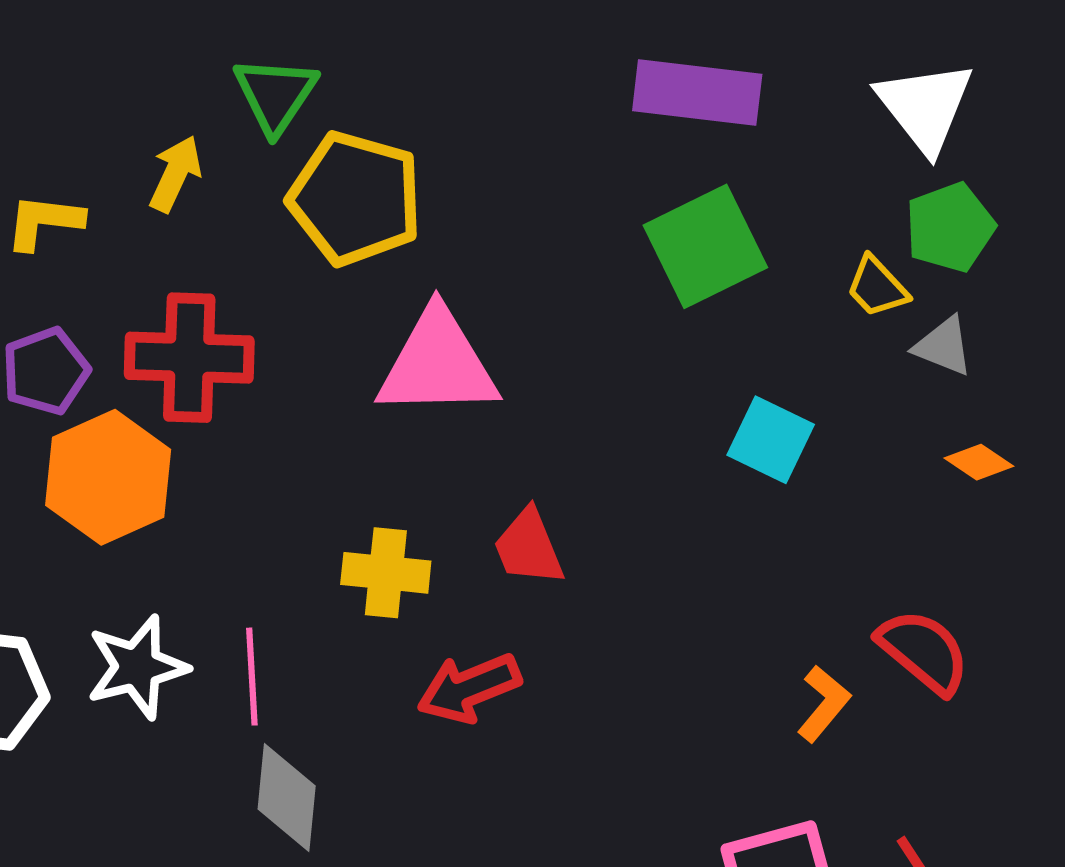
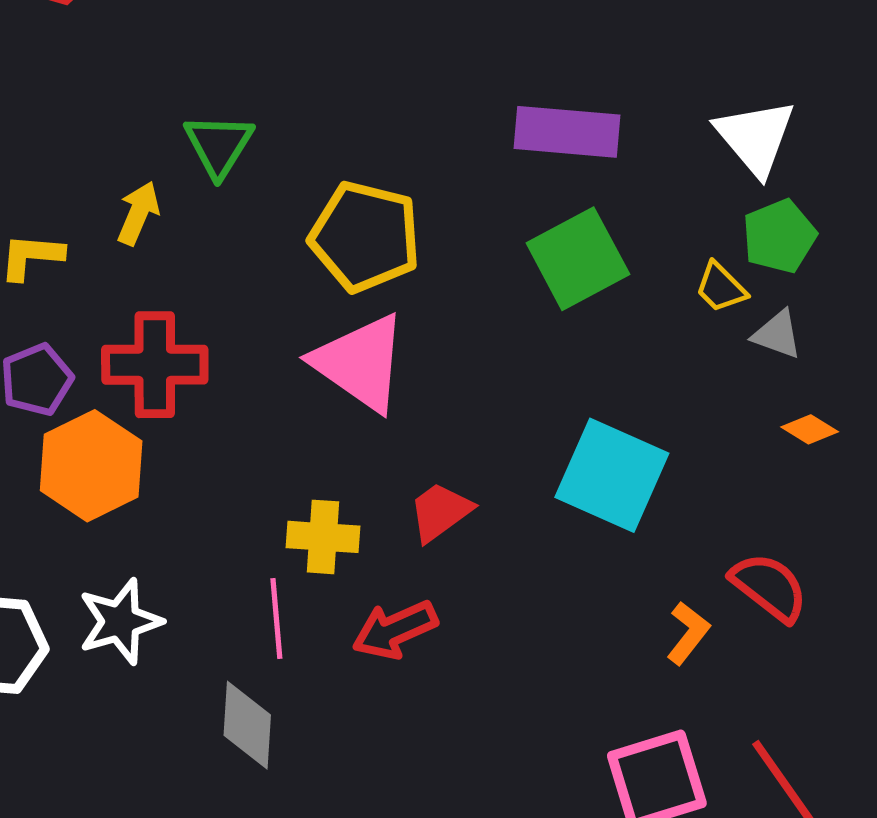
yellow pentagon: (355, 198) -> (365, 237), moved
pink triangle: (438, 364) -> (360, 363), turned 38
cyan square: (771, 440) -> (612, 475), moved, size x1.6
red trapezoid: (529, 547) -> (440, 512), turned 78
pink line: (252, 677) -> (276, 619), moved

